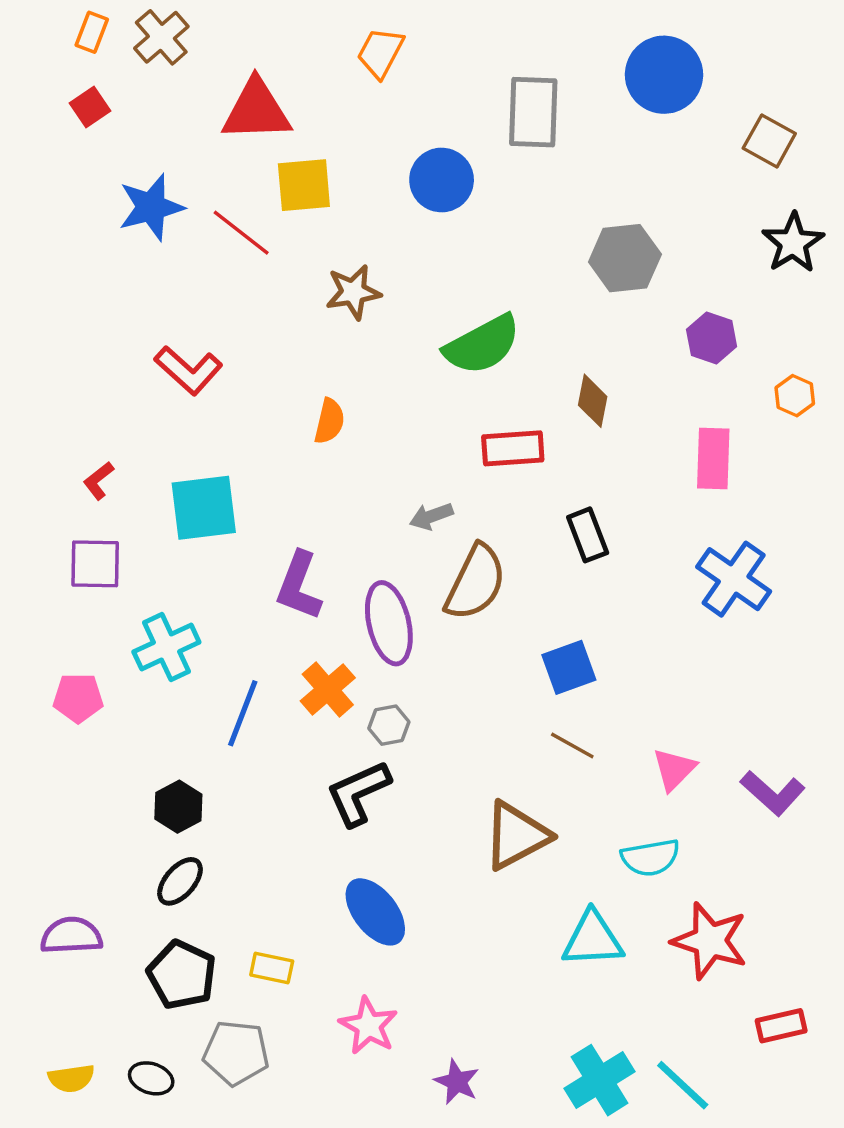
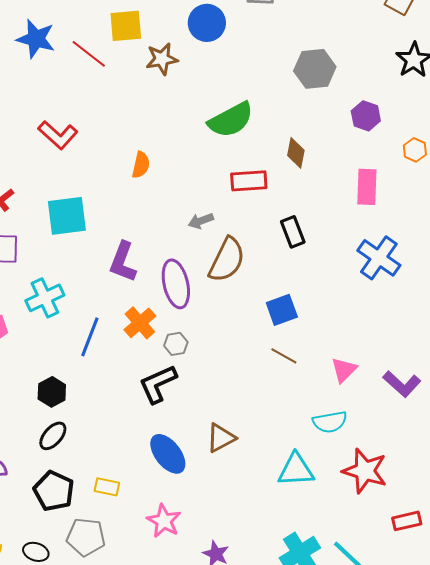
blue star: (151, 207) -> (36, 39), turned 30
brown star: (353, 292) -> (162, 59), moved
brown triangle: (516, 836) -> (221, 438), moved, size x0.7

